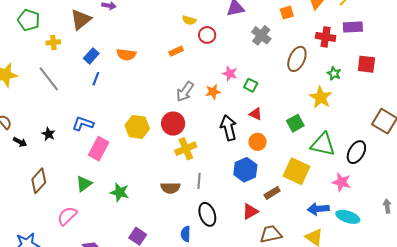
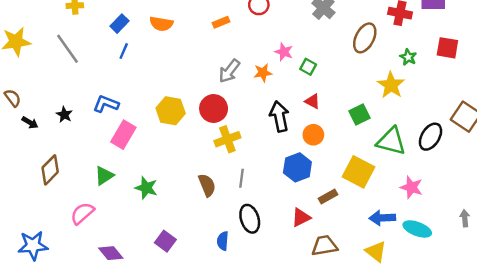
black ellipse: (356, 152) -> (430, 137), moved
brown semicircle: (170, 188) -> (207, 185), turned -114

